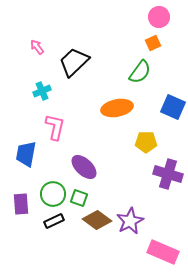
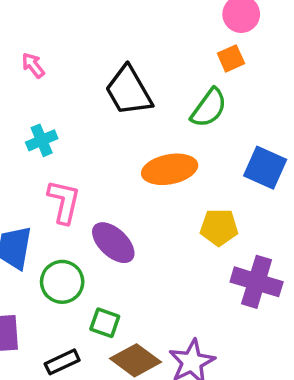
black trapezoid: (74, 62) -> (129, 91), moved, turned -76
purple ellipse: (84, 167) -> (113, 243), moved
green circle: (53, 194) -> (62, 282), moved

